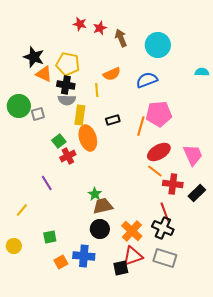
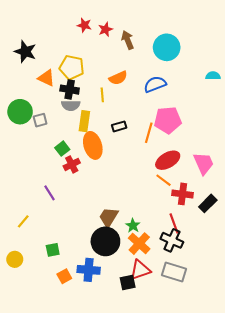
black star: (34, 57) -> (25, 52), moved
green star: (95, 194) -> (133, 226), moved
brown trapezoid: (103, 206) -> (109, 217), turned -45
black circle: (100, 229) -> (105, 241), size x1.4

